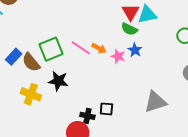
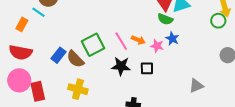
pink line: (81, 48) -> (121, 41), turned 30
black star: (58, 81) -> (121, 66), moved
gray triangle: (155, 102) -> (196, 86), size x0.7
black square: (106, 109) -> (147, 68), moved

